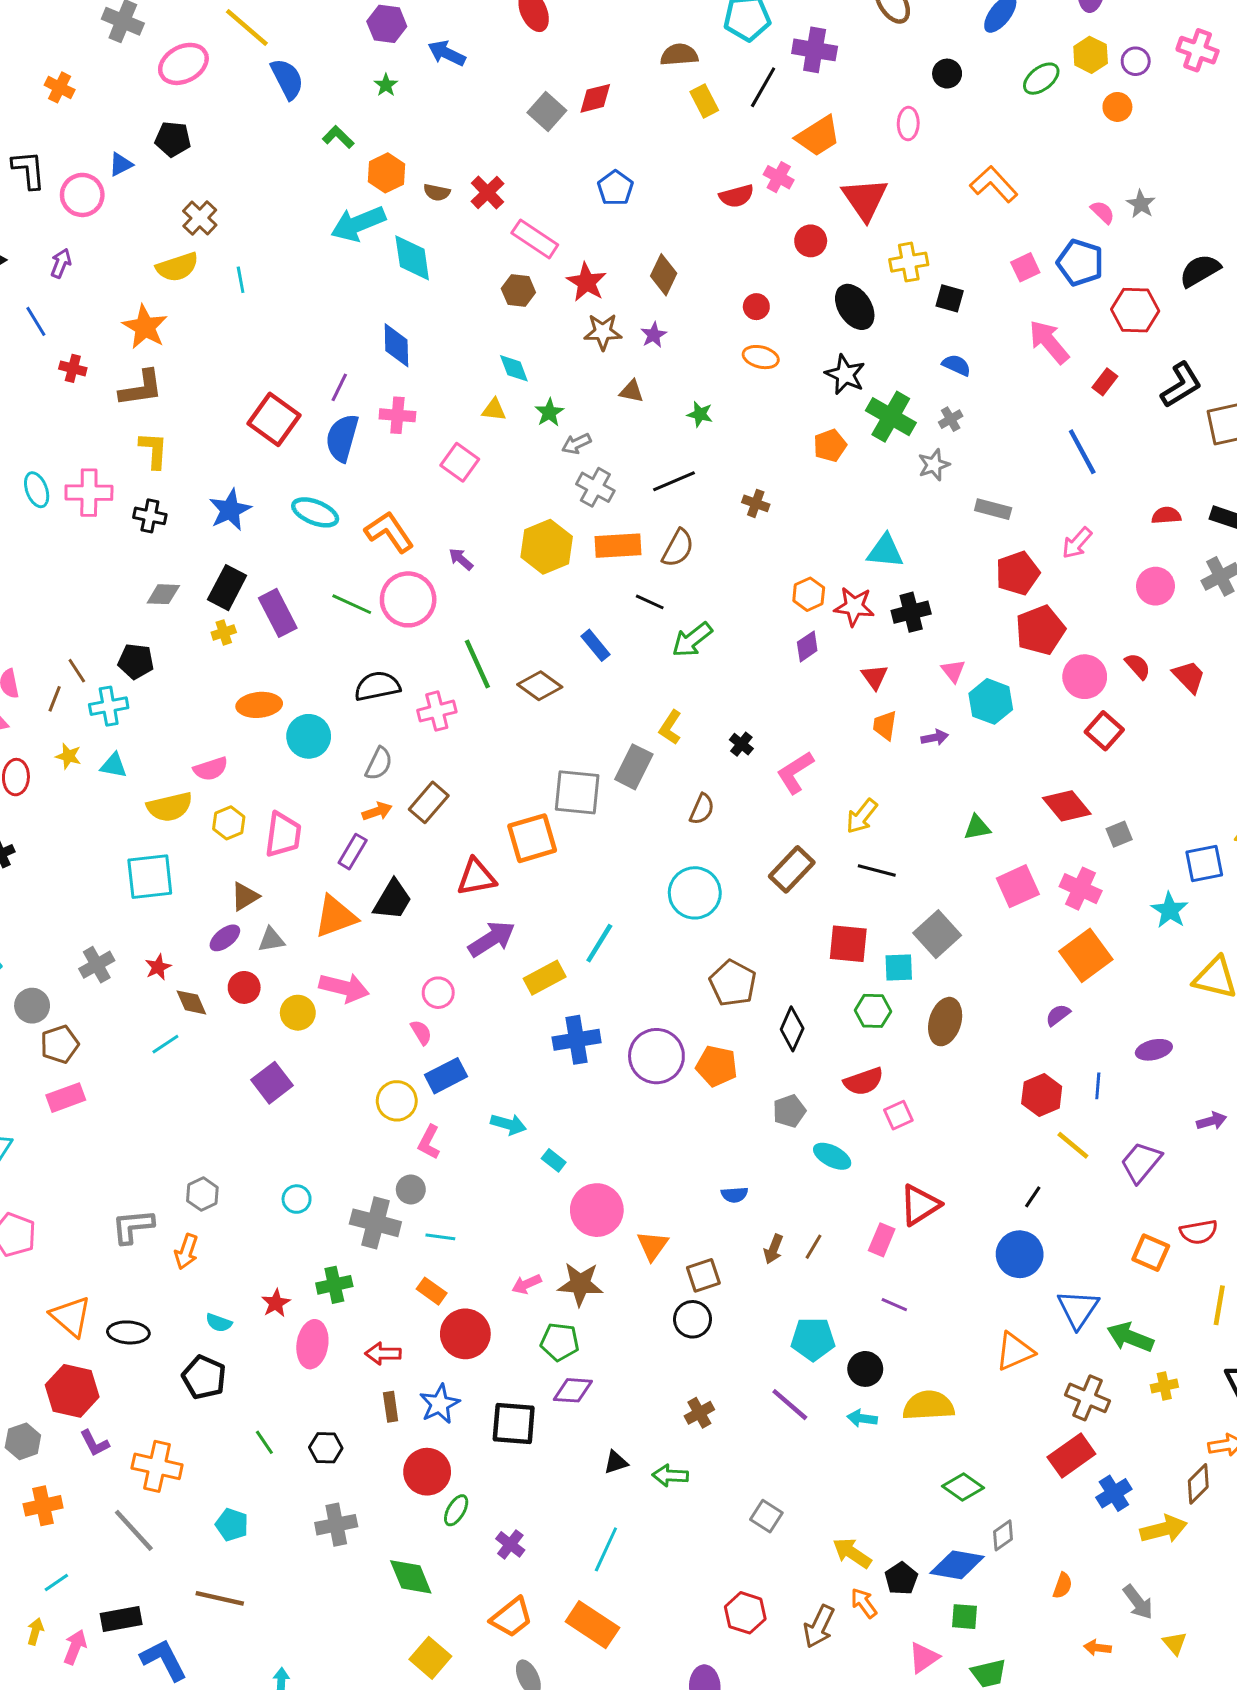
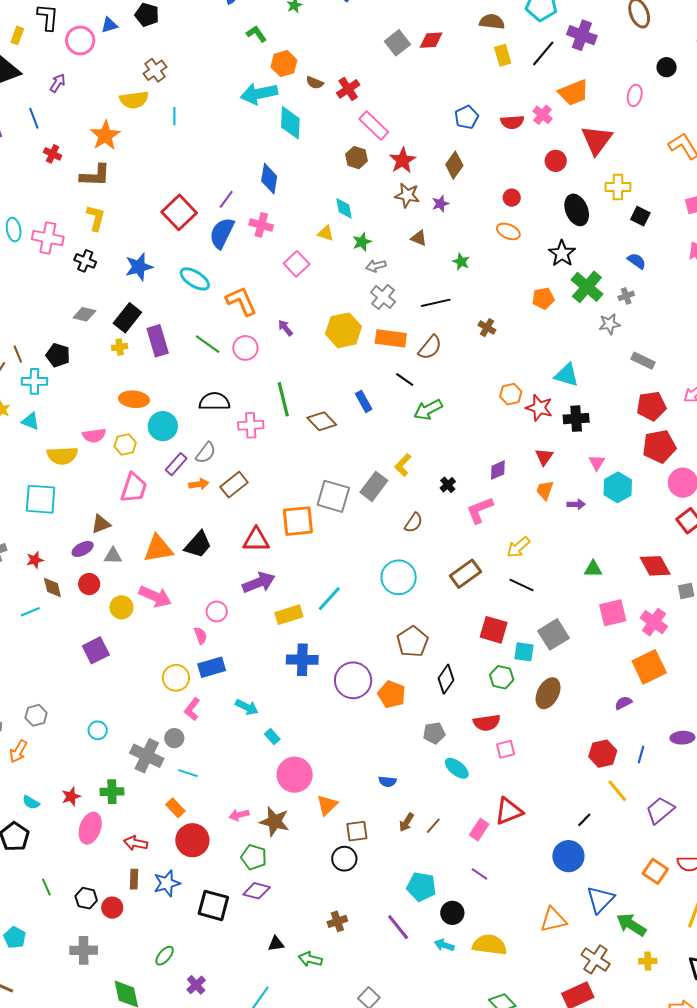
blue pentagon: (615, 188) -> (467, 117), moved
pink circle: (408, 599) -> (245, 348), size x0.7
purple diamond: (807, 646) -> (498, 470), moved
yellow hexagon: (229, 823) -> (125, 444), moved
purple rectangle: (353, 852) -> (176, 464), moved
red circle: (427, 1472) -> (112, 908), moved, size x0.7

